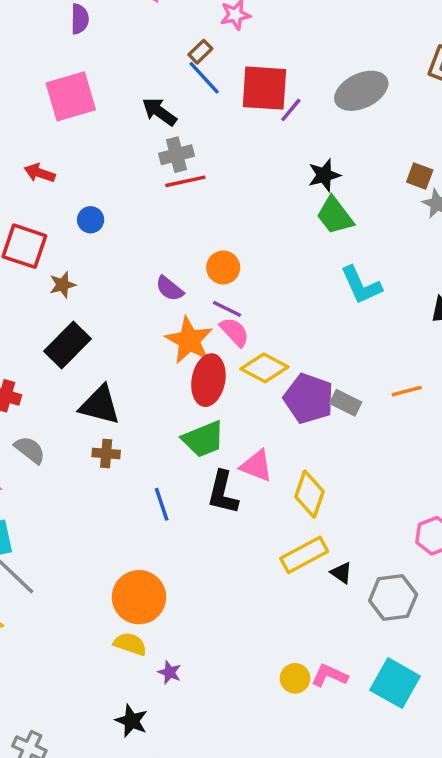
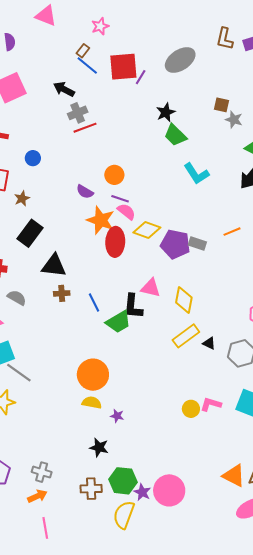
green trapezoid: (203, 439) -> (118, 322), moved
blue line: (162, 504) -> (94, 302), moved

